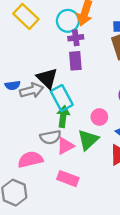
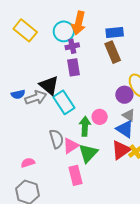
green arrow: (63, 116) -> (85, 126), moved
gray semicircle: (51, 137) -> (57, 139), turned -90
green triangle: (88, 140) -> (88, 153), moved
pink semicircle: (30, 160) -> (28, 163), moved, size x0.6
pink rectangle: (68, 179) -> (75, 175), turned 60

